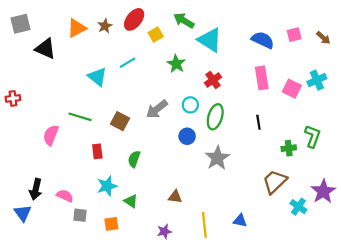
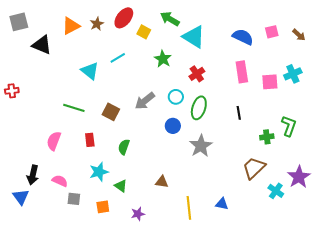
yellow square: (156, 35) -> (144, 32), turned -32
pink square: (292, 89) -> (270, 82), turned -30
pink semicircle: (51, 135) -> (54, 141), moved
purple star: (164, 231) -> (138, 214), moved

